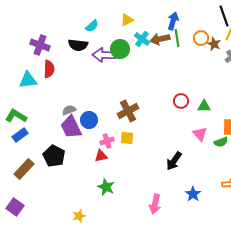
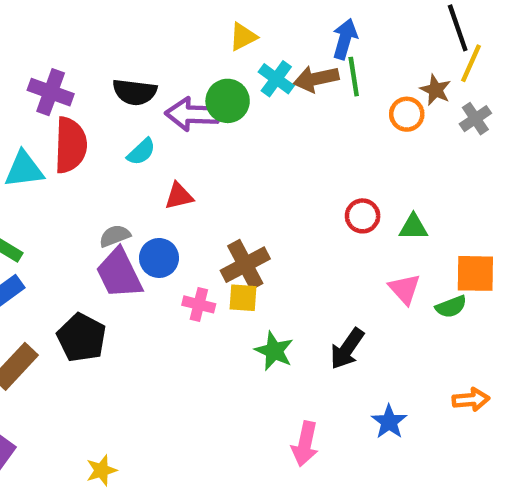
cyan semicircle: (92, 26) -> (141, 152), moved
orange circle: (201, 38) -> (407, 114), moved
red semicircle: (49, 69) -> (70, 145), size x1.4
brown cross: (128, 111) -> (245, 265), moved
pink cross: (107, 141) -> (199, 304), turned 32
red triangle: (101, 156) -> (179, 196), moved
green star: (106, 187) -> (274, 351), moved
yellow star: (79, 216) -> (101, 470), moved

